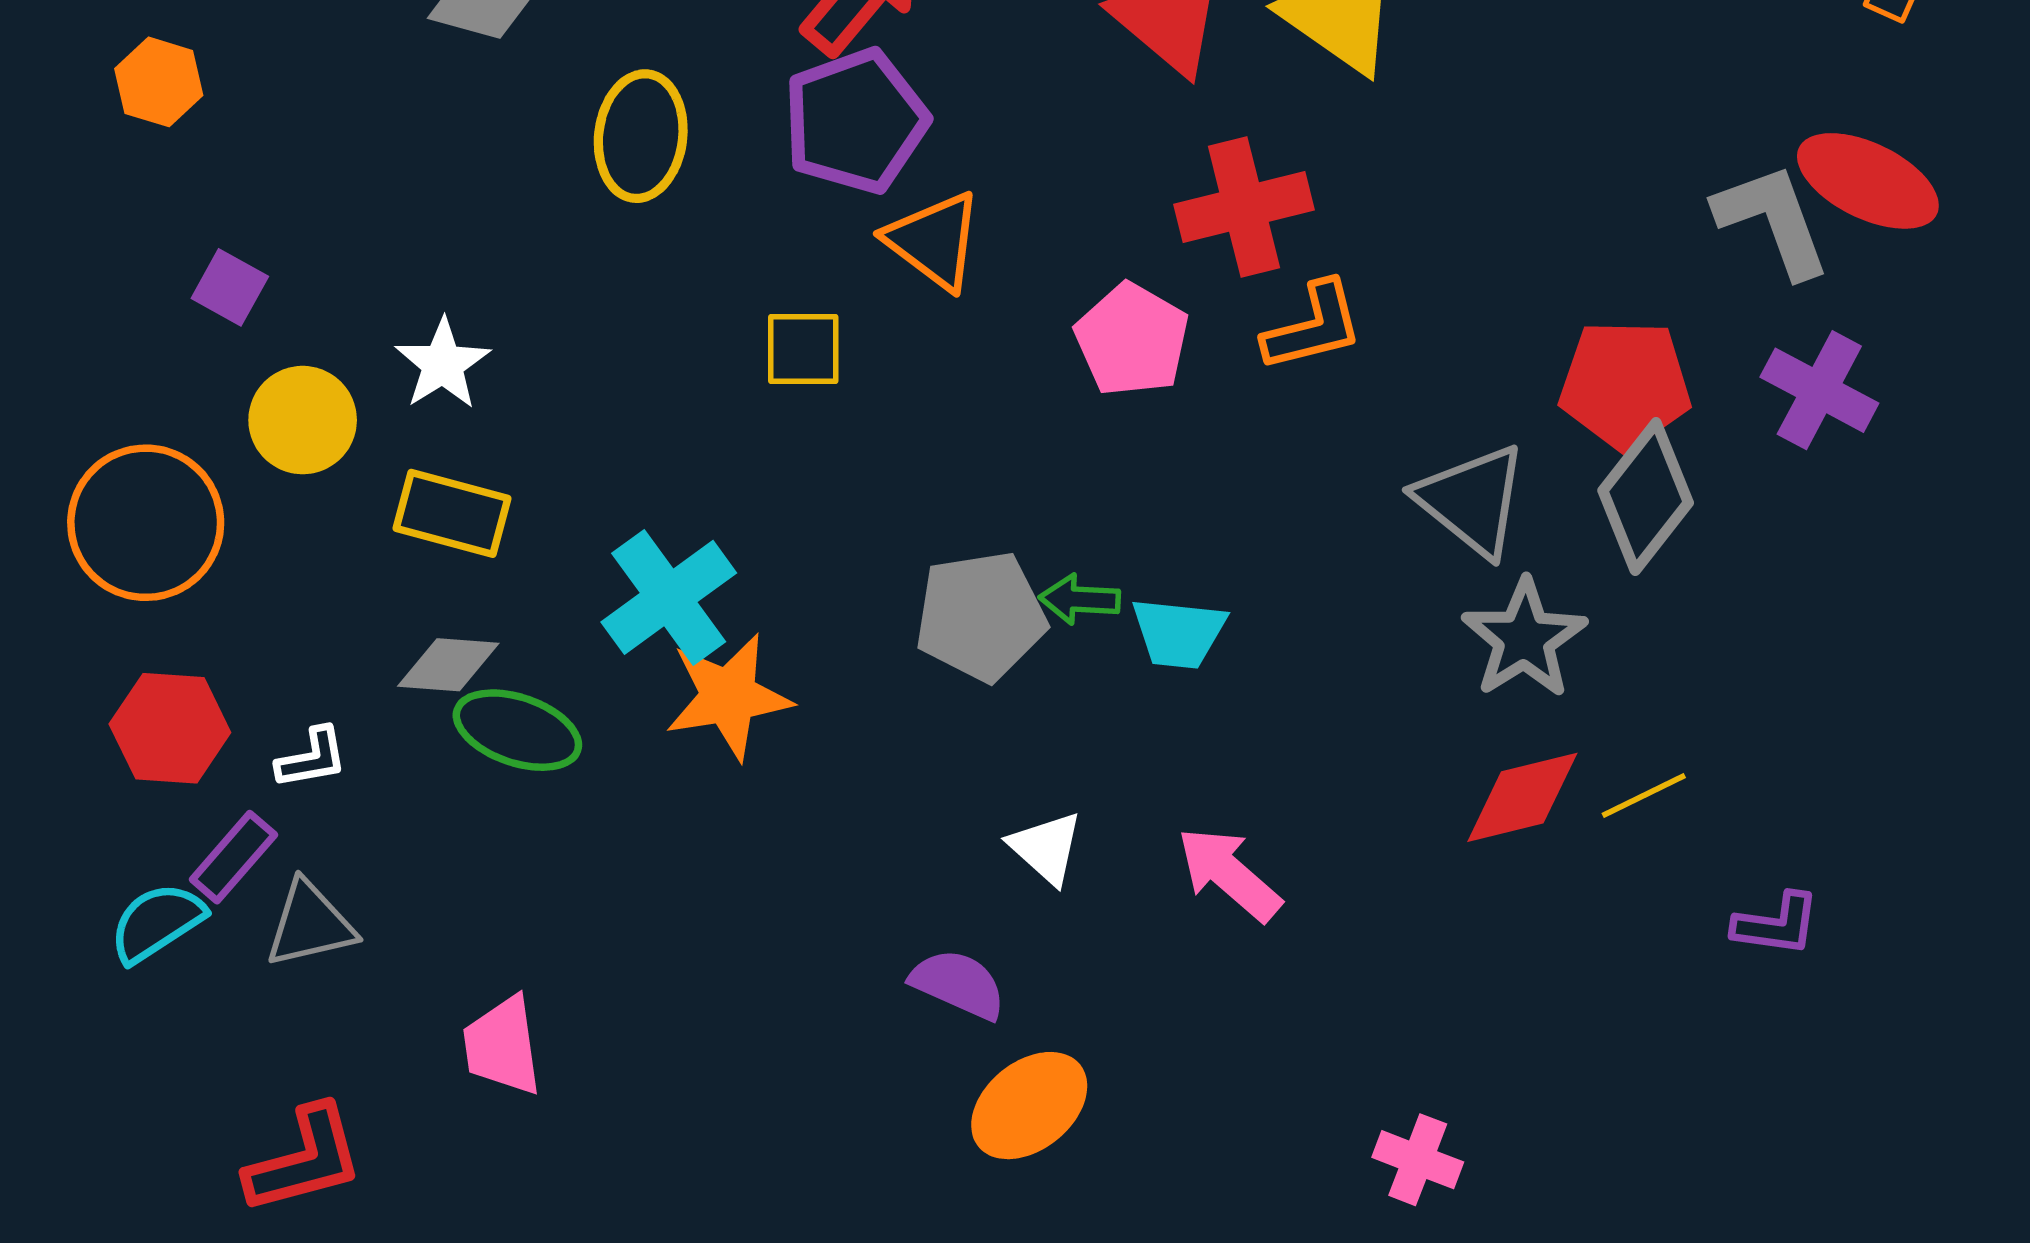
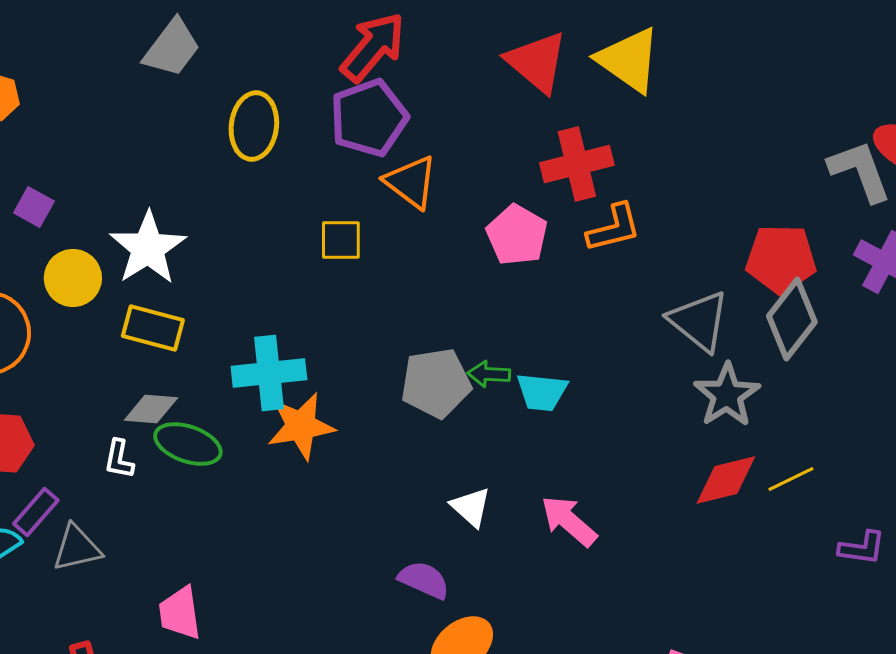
white star: (443, 364) -> (148, 248), size x1.5
cyan cross: (669, 597) -> (269, 373), turned 30
white L-shape: (312, 758) -> (119, 459), moved, turned 111

